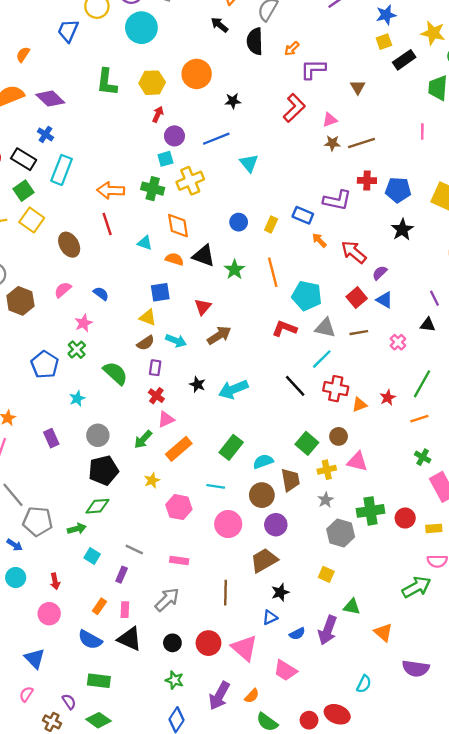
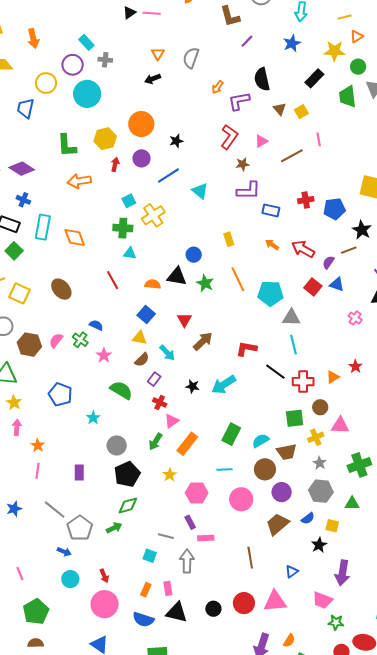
black arrow: (219, 25) -> (153, 79), turned -49
black semicircle: (255, 41) -> (262, 79), moved
yellow square: (384, 42) -> (301, 112), moved
pink line: (422, 131) -> (319, 139), moved
purple circle: (174, 136) -> (142, 158), moved
brown star: (332, 143) -> (243, 164), moved
red cross: (367, 181) -> (306, 200), moved
orange arrow: (111, 190) -> (79, 181), moved
blue pentagon: (398, 190) -> (334, 209), moved
purple L-shape: (337, 200) -> (249, 191), moved
blue rectangle: (303, 215) -> (271, 210), moved
yellow square: (32, 220) -> (20, 293), moved
blue circle: (239, 222) -> (194, 255), moved
red line: (107, 224) -> (113, 280), moved
yellow rectangle: (271, 225) -> (229, 239), turned -32
orange diamond: (178, 226) -> (75, 237), moved
black star: (402, 230) -> (362, 230), moved
cyan triangle: (145, 243) -> (130, 253), moved
pink semicircle: (63, 290) -> (56, 340), moved
blue square: (160, 292) -> (146, 315), turned -30
pink star: (84, 323) -> (104, 355), moved
red L-shape: (285, 329) -> (247, 349), moved
brown line: (359, 333) -> (349, 250), moved
cyan arrow: (176, 341) -> (167, 353), turned 36
green cross: (77, 350) -> (80, 340), moved
cyan line: (322, 359) -> (293, 345), turned -48
purple rectangle: (155, 368) -> (154, 379), turned 40
red cross: (336, 389) -> (303, 382), moved
purple rectangle: (51, 438) -> (79, 472), moved, turned 35
green square: (307, 443) -> (295, 418), turned -36
brown trapezoid: (290, 480) -> (287, 452), turned 100
gray pentagon: (38, 521) -> (80, 528), turned -30
gray hexagon: (341, 533) -> (321, 491), moved
cyan square: (92, 556) -> (150, 556), moved
purple rectangle: (122, 575) -> (190, 522), moved, turned -40
black star: (280, 592) -> (319, 545), moved
gray arrow: (167, 600) -> (187, 561), moved, turned -35
green triangle: (352, 607) -> (352, 504), moved
pink circle: (49, 614) -> (105, 604), size x1.4
blue semicircle: (297, 634) -> (308, 518), moved
pink triangle: (244, 648) -> (275, 601), turned -35
pink trapezoid: (285, 670) -> (322, 600), moved
green star: (175, 680) -> (336, 622), moved

